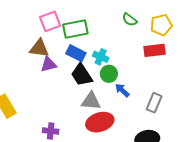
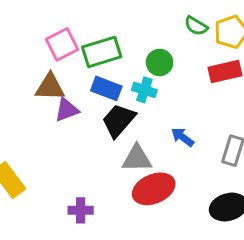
green semicircle: (130, 20) -> (196, 26), moved
green circle: (109, 74) -> (160, 62), moved
black trapezoid: (82, 75) -> (119, 120), turned 80

